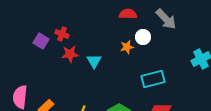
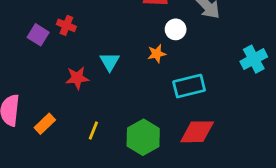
orange star: (127, 47) -> (157, 54), moved
red star: (70, 54) -> (77, 78), moved

